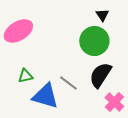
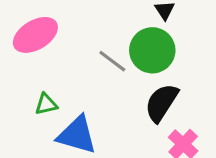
gray line: (68, 83) -> (112, 61), moved

